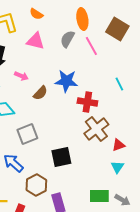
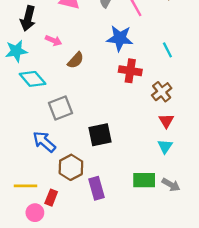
blue star: (66, 81) -> (120, 38), moved
brown cross: (96, 129) -> (162, 92), moved, size x0.7
red triangle: (118, 145) -> (166, 121), turned -40

